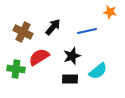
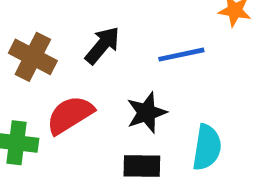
cyan semicircle: (98, 71) -> (207, 147), turned -42

